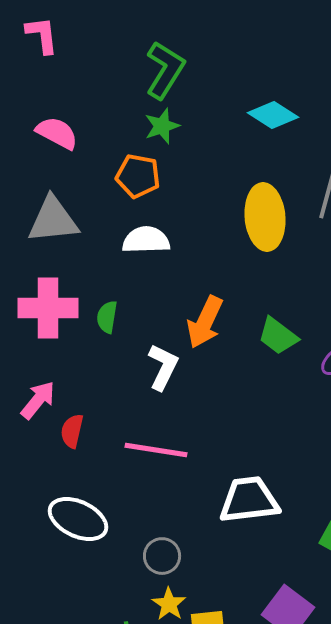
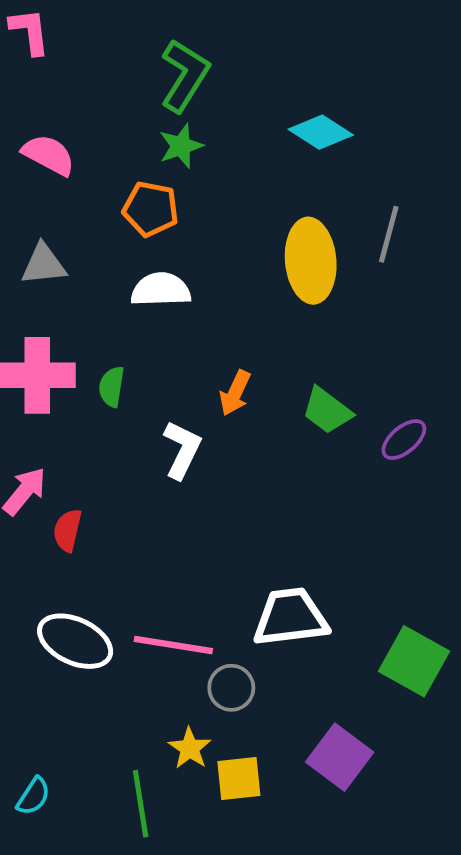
gray triangle: (53, 220) -> (44, 264), size x0.7
orange arrow: (205, 322) -> (235, 393), size x0.7
pink line: (156, 450) -> (173, 645), moved
gray circle: (162, 556) -> (231, 688), moved

